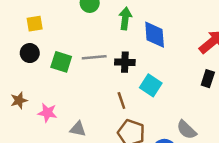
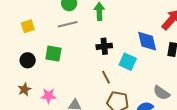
blue diamond: (155, 35) -> (147, 41), moved
black circle: (30, 53) -> (28, 60), moved
gray line: (94, 57) -> (68, 24), moved

